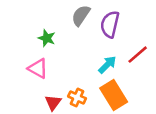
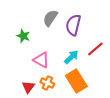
pink triangle: (38, 68) -> (41, 60), moved

